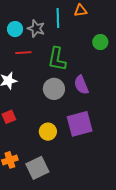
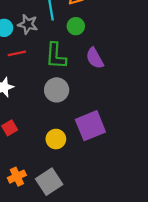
green circle: (100, 42) -> (76, 26), moved
purple semicircle: (81, 85) -> (95, 58), moved

